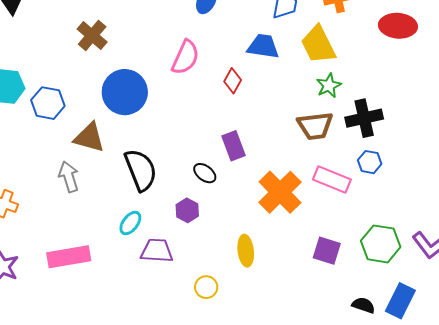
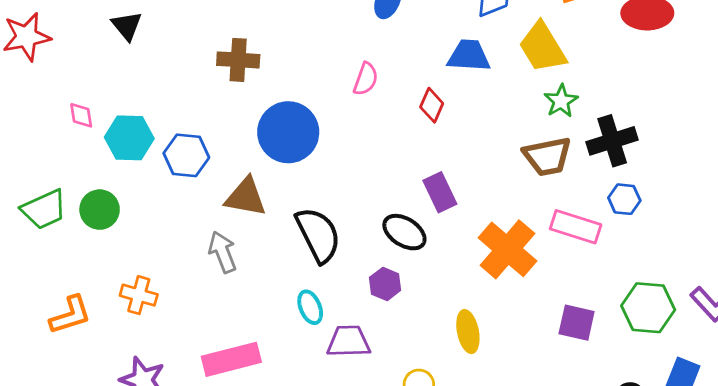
brown cross: (92, 35) -> (238, 60), turned -32
pink semicircle: (185, 57) -> (366, 79), size x0.7
black ellipse: (205, 173) -> (404, 232), size x1.4
cyan ellipse: (130, 223) -> (310, 307), turned -55

